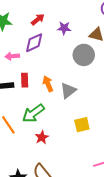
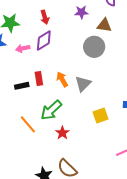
red arrow: (38, 19) -> (45, 17), turned 120
purple star: (64, 28) -> (81, 12), moved
pink arrow: (12, 56) -> (23, 48), moved

